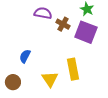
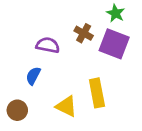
purple semicircle: (43, 13) -> (48, 45), moved
yellow triangle: (50, 79) -> (66, 106), turned -30

